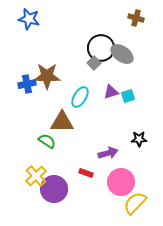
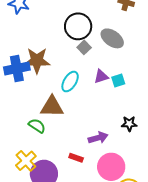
black circle: (101, 48) -> (78, 26), moved
blue cross: (27, 84) -> (17, 69), size x1.4

